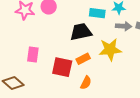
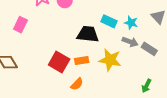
pink rectangle: (33, 55) -> (20, 25), moved

